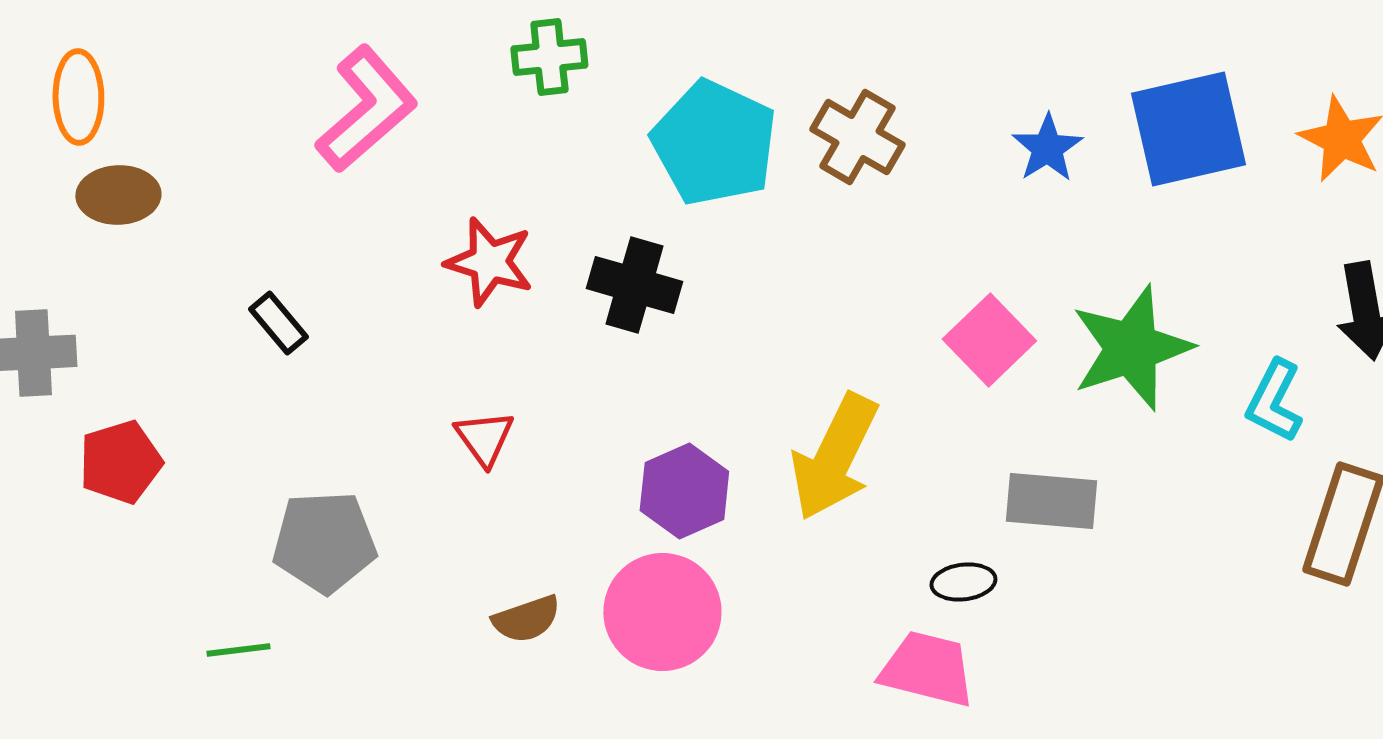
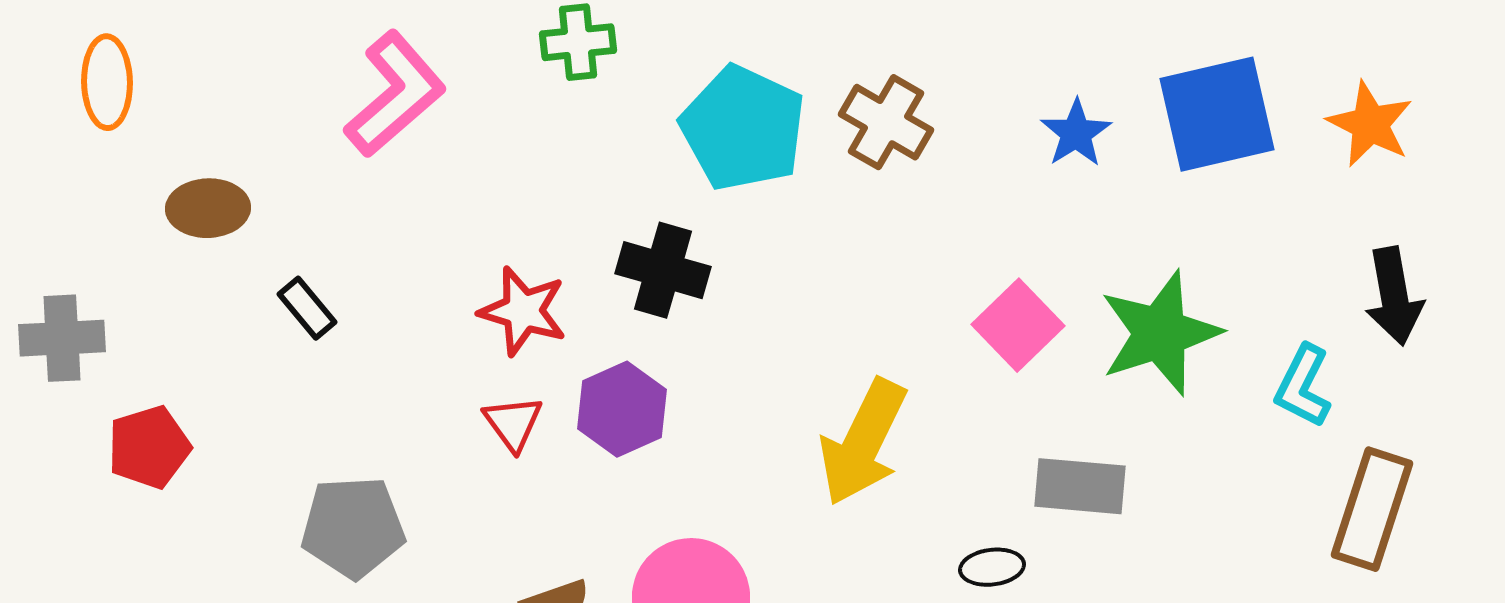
brown ellipse: (118, 195) -> (208, 208), moved
red star: (489, 262) -> (523, 311), moved
purple hexagon: (684, 491) -> (622, 409), moved

